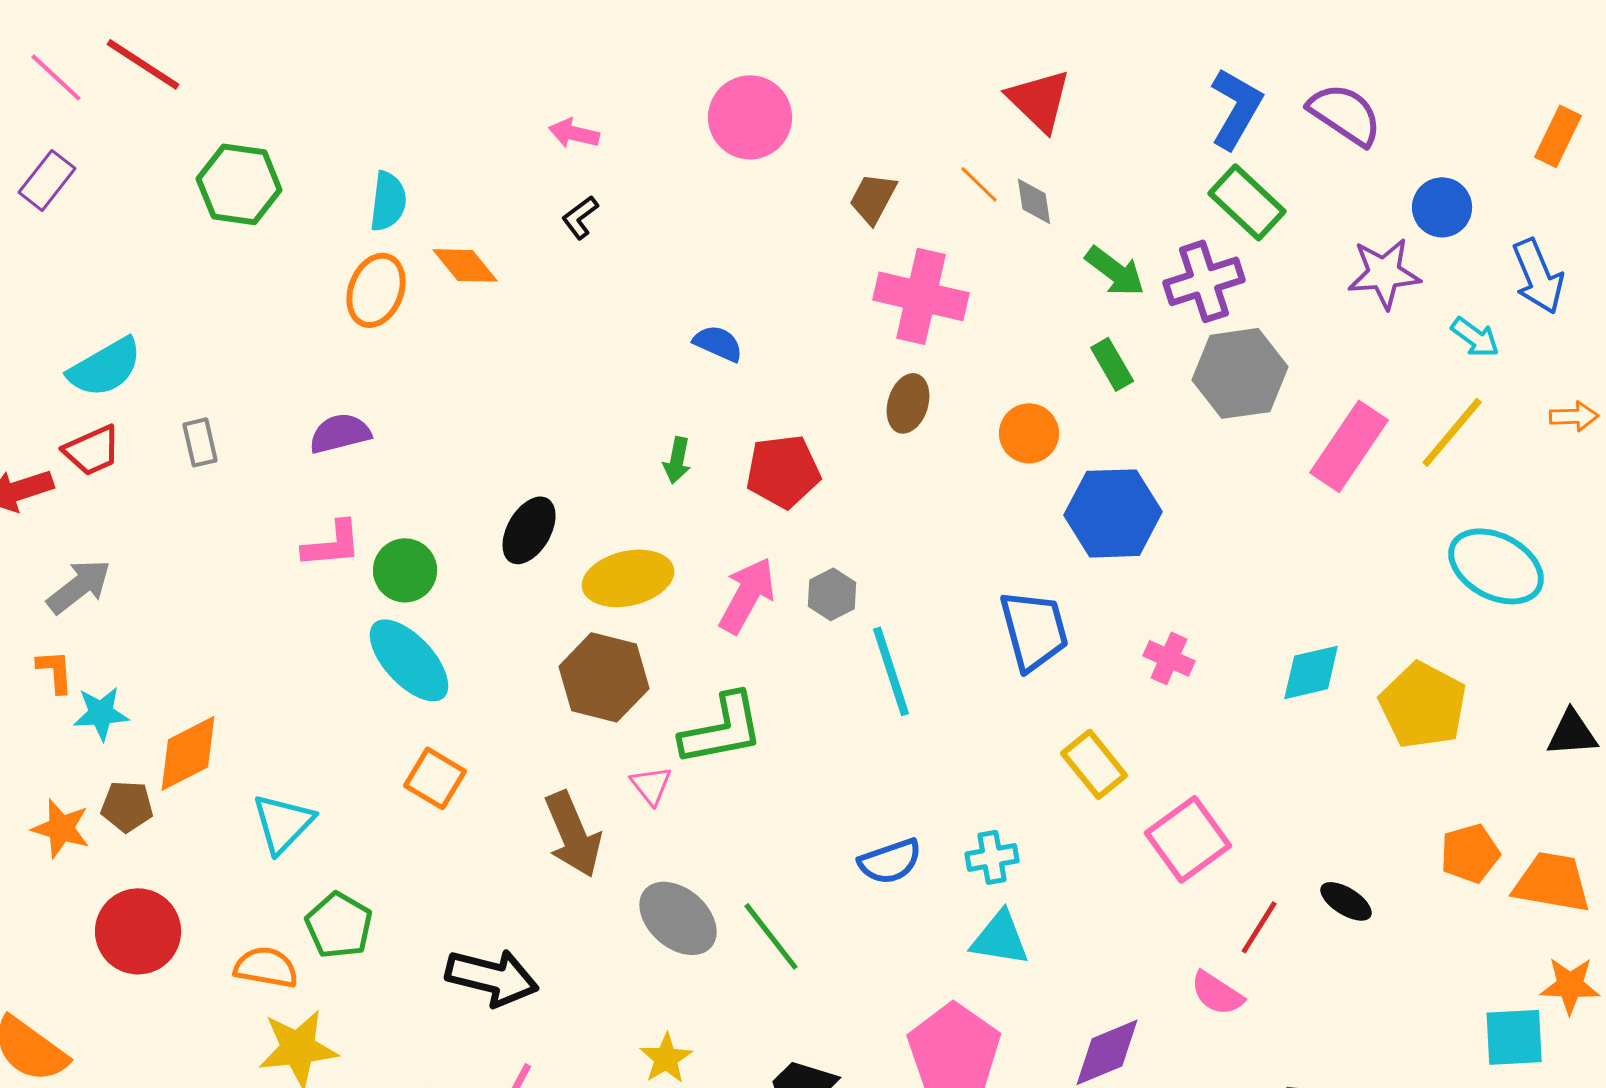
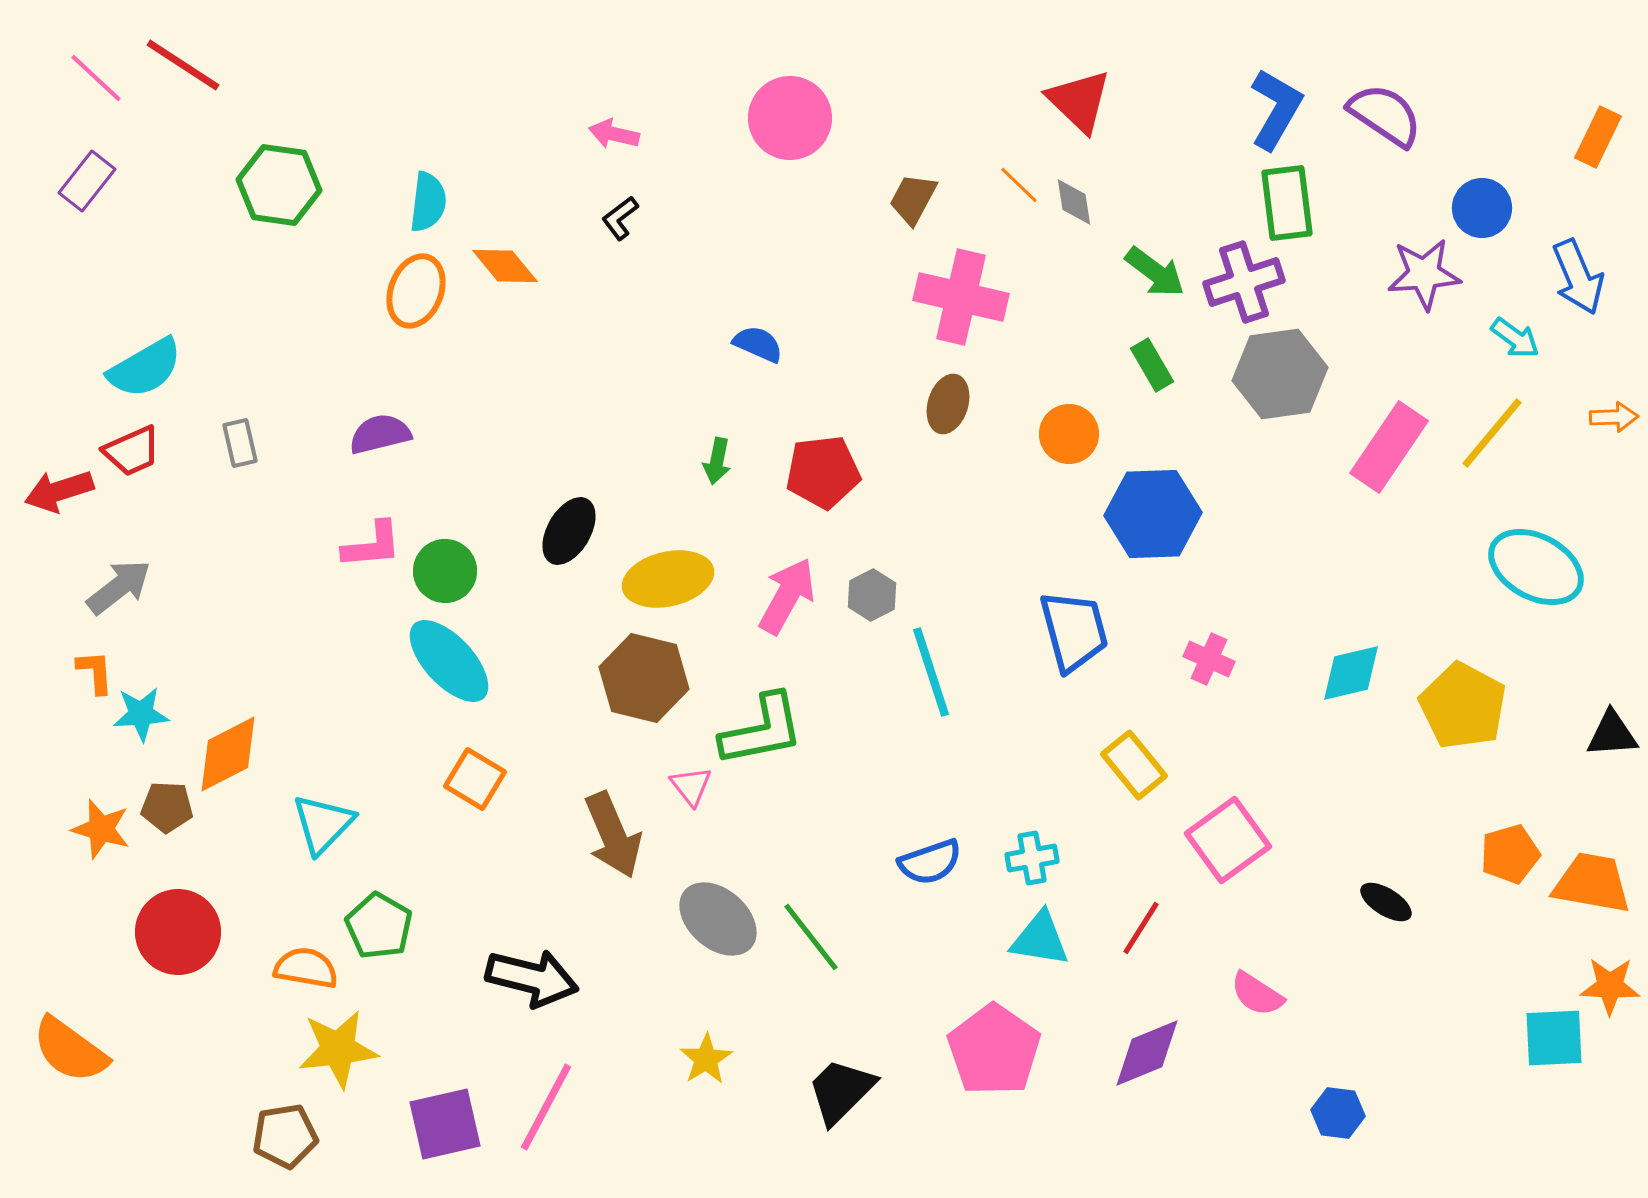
green rectangle: (1247, 202) -> (1287, 203), turned 40
red line: (1259, 927) -> (1141, 928), moved

